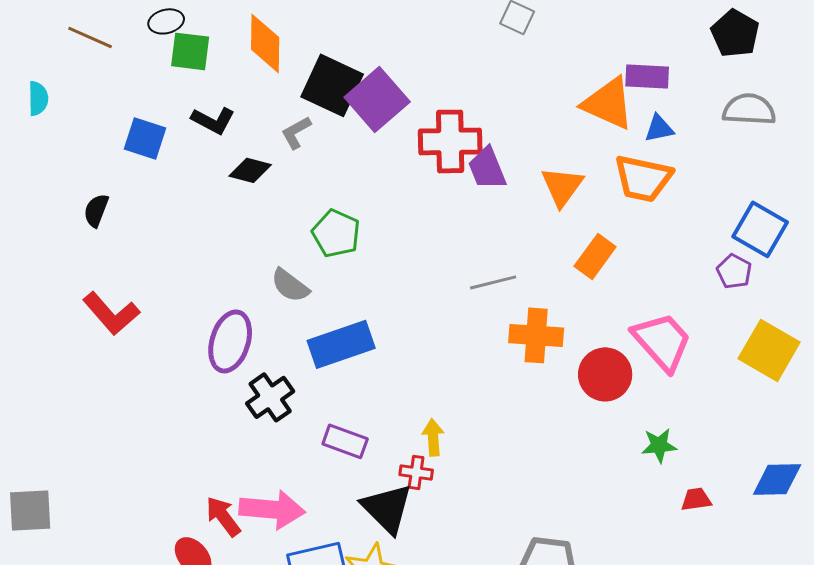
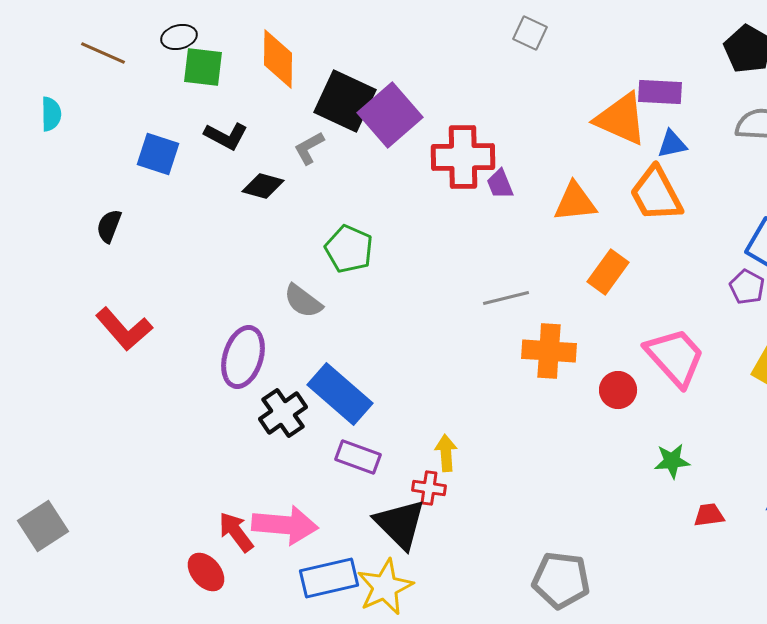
purple trapezoid: (487, 168) -> (500, 184), size x0.7
orange trapezoid: (643, 178) -> (656, 194), turned 50
orange triangle: (562, 186) -> (575, 202), turned 48
blue rectangle: (341, 344) -> (340, 394), moved, turned 60
red circle: (605, 374) -> (618, 390), size x0.7
gray square: (30, 510) -> (43, 526), turned -30

